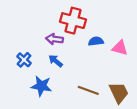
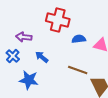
purple arrow: (54, 39) -> (24, 37), moved
brown line: (88, 90) -> (78, 70), moved

